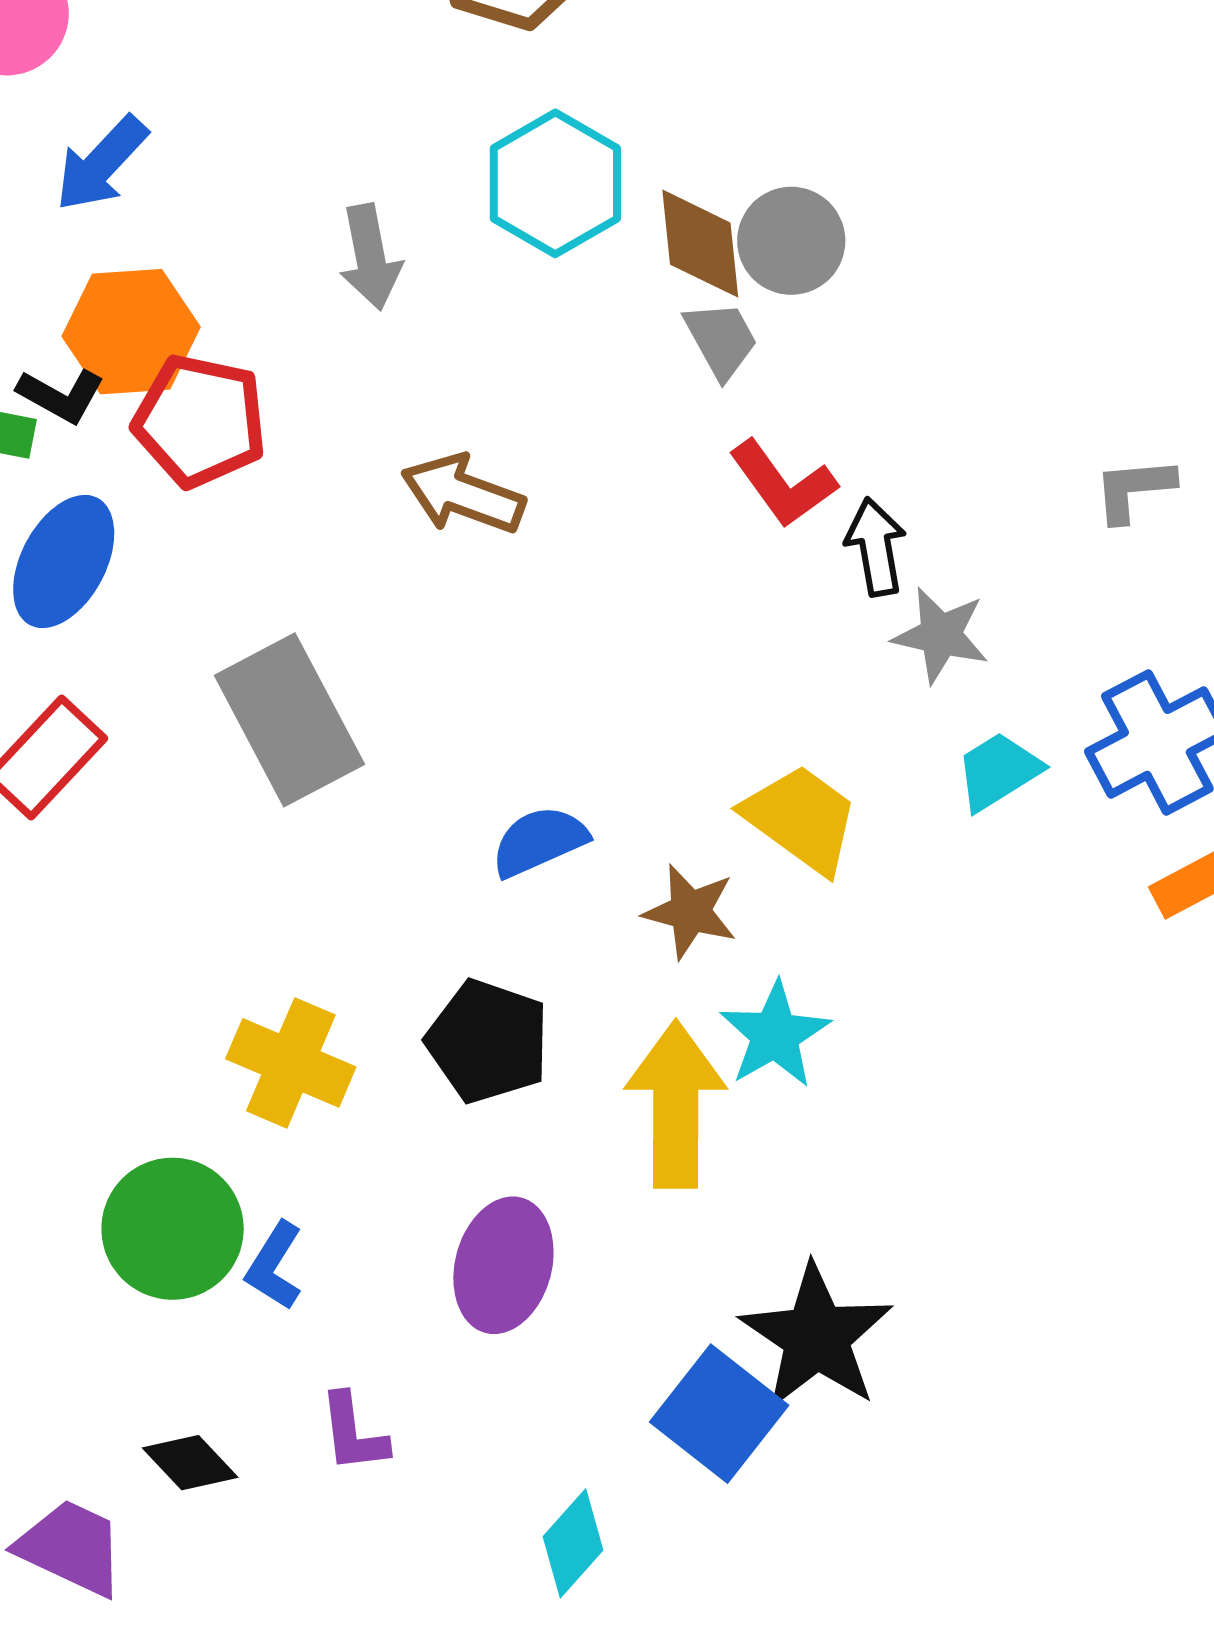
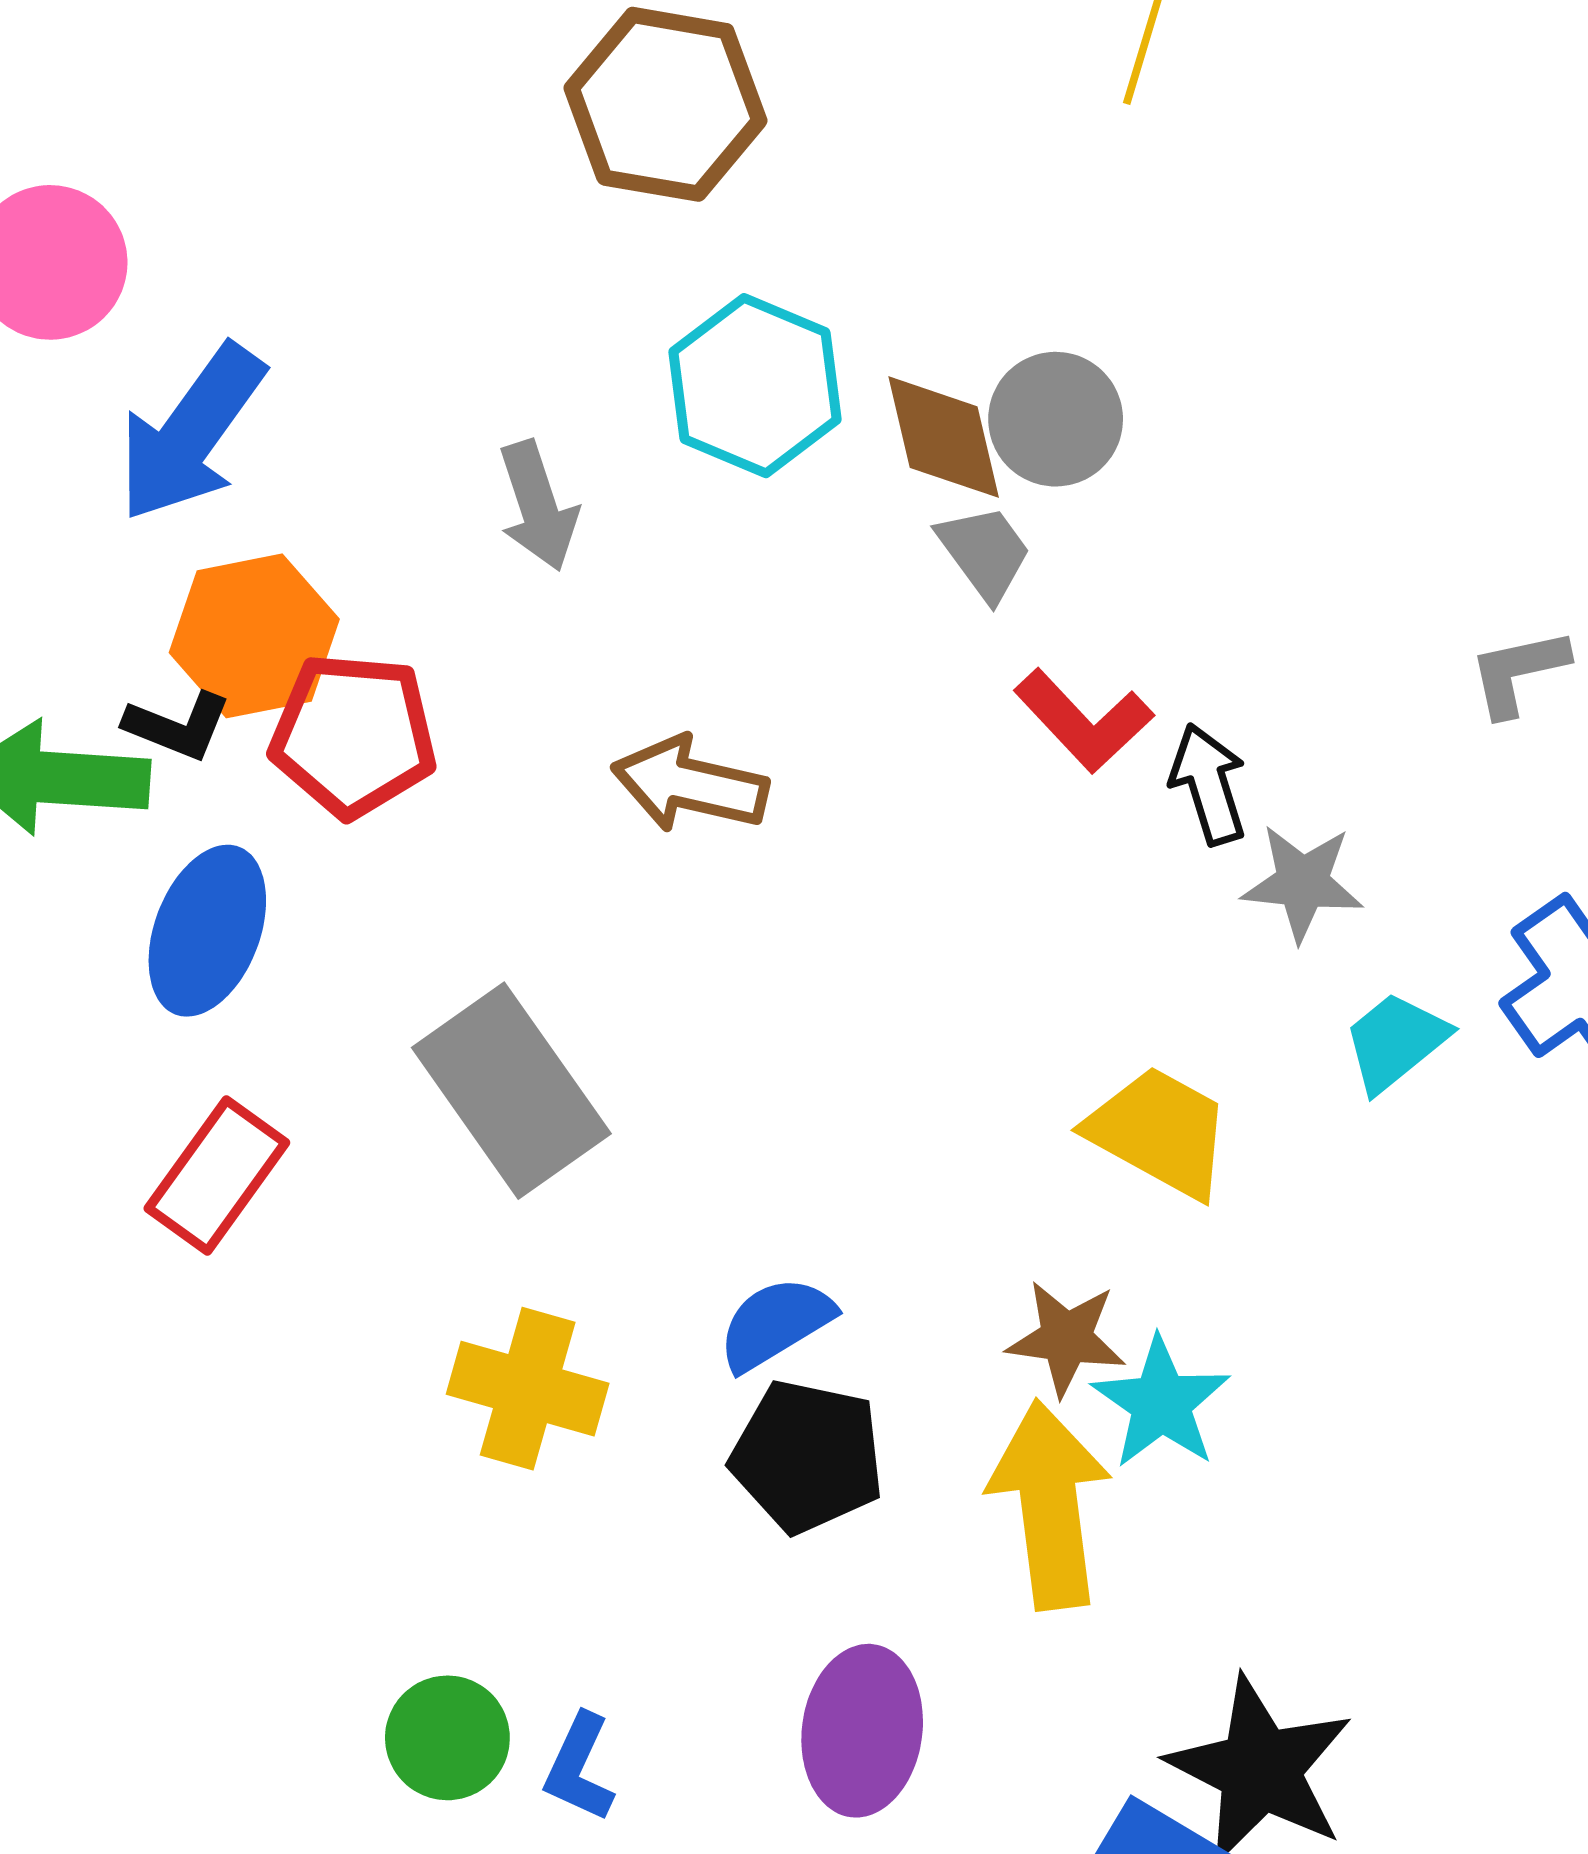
blue arrow: (101, 164) -> (191, 433), size x1.4
blue semicircle: (539, 841) -> (776, 1323), moved
brown star: (690, 912) -> (1066, 1338), moved
yellow cross: (291, 1063) -> (528, 1389), moved
green circle: (173, 1229) -> (447, 1738), size x0.7

